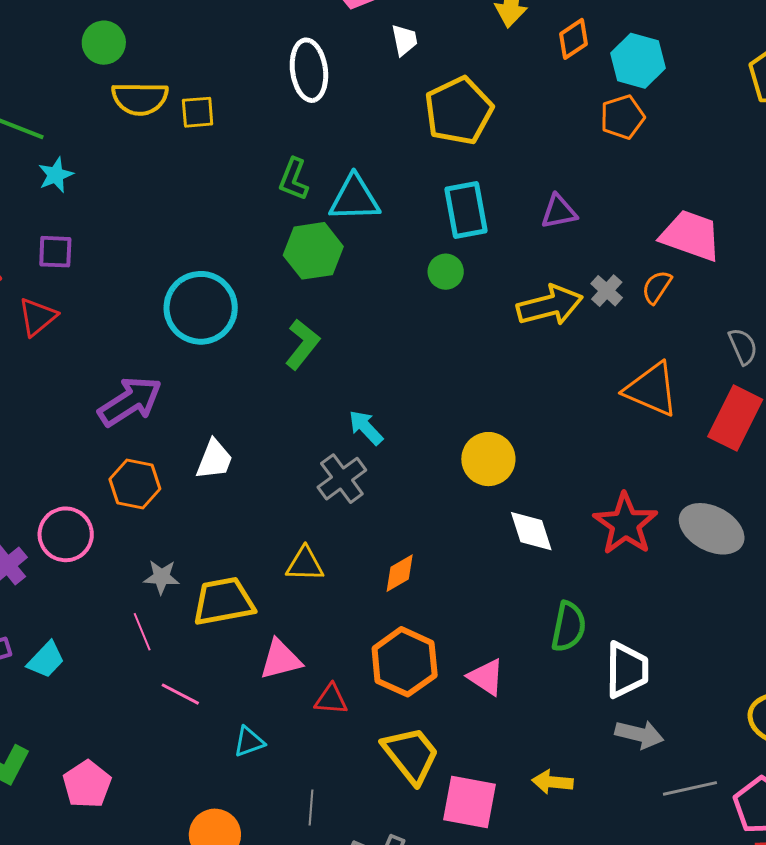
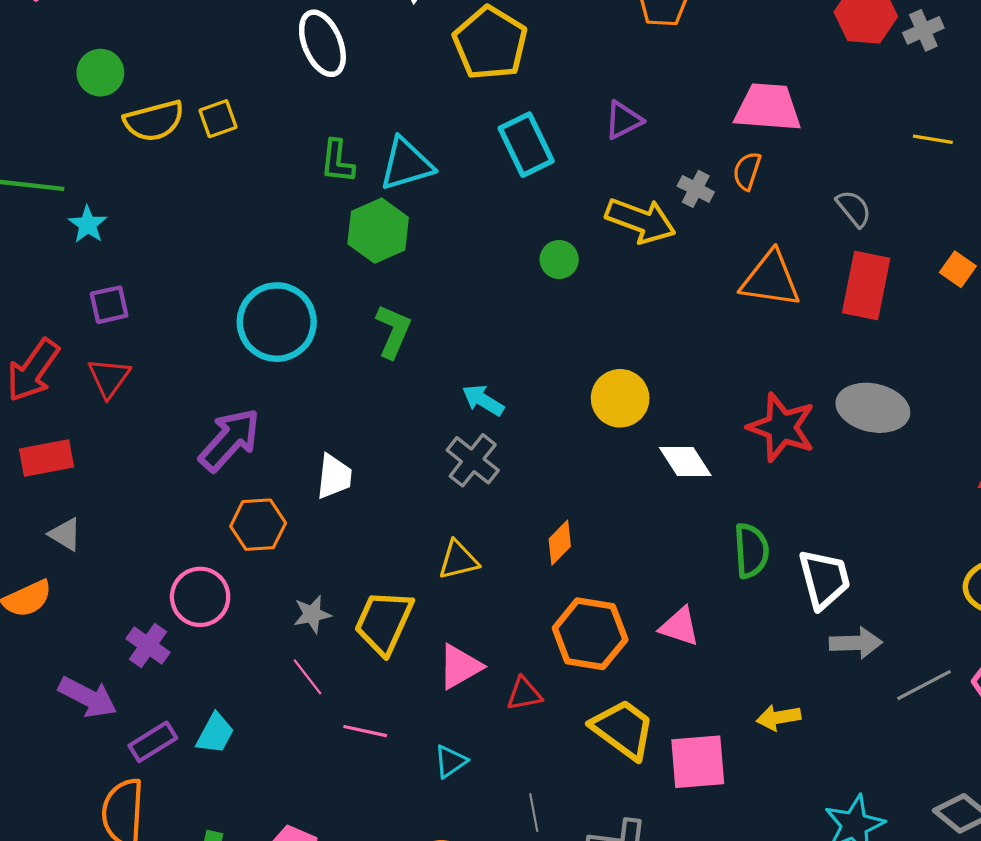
green circle: (446, 272) -> (559, 259), moved
yellow arrow: (550, 305) -> (641, 220), turned 50
yellow trapezoid: (223, 601) -> (384, 622), turned -40

